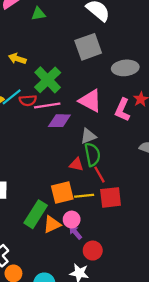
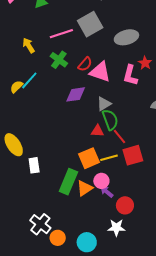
yellow arrow: (17, 59) -> (29, 45), turned 49
green cross: (48, 80) -> (59, 60), size x0.7
red semicircle: (28, 100) -> (85, 64), moved, turned -35
pink line: (47, 105) -> (61, 34), moved

